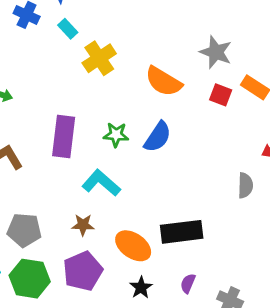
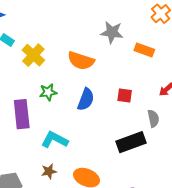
red square: (221, 95) -> (125, 96), moved
green star: (116, 135) -> (48, 92), moved
black rectangle: (182, 232) -> (131, 142), moved

